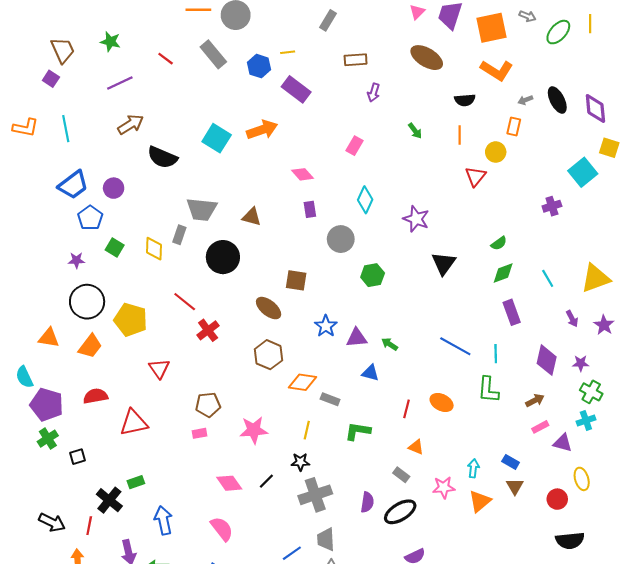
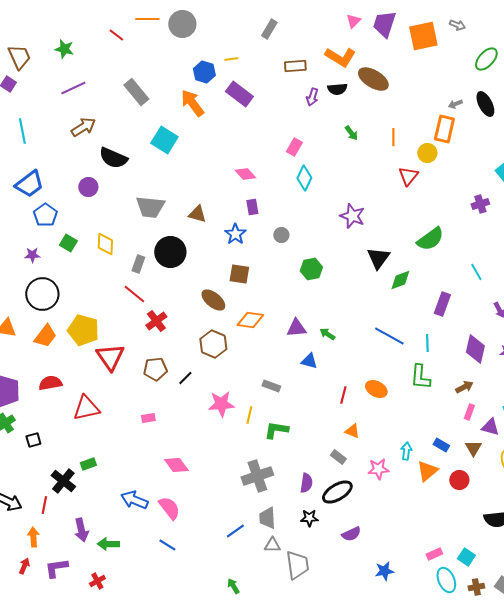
green ellipse: (558, 32) -> (486, 59), moved
gray rectangle: (213, 54) -> (136, 92), moved
brown ellipse: (427, 58) -> (373, 79), moved
red line: (166, 59) -> (116, 35), moved
orange L-shape: (497, 70) -> (340, 57), moved
black semicircle: (465, 100) -> (337, 89), moved
orange rectangle: (514, 127) -> (444, 129), size x1.5
orange arrow: (262, 130) -> (192, 103), moved, turned -108
purple circle: (114, 188) -> (88, 187), moved
cyan diamond: (365, 200) -> (304, 178), moved
gray rectangle: (179, 235) -> (138, 264), moved
gray circle: (341, 239) -> (281, 235), size x0.6
green semicircle: (499, 243) -> (430, 239), size x1.8
green diamond: (503, 273) -> (400, 280), moved
purple rectangle: (512, 312) -> (442, 304), turned 40
yellow pentagon: (131, 320) -> (83, 330), moved
blue star: (326, 326) -> (235, 234), moved
red triangle: (159, 369) -> (110, 357), size x1.4
orange diamond: (303, 382) -> (250, 320), moved
brown pentagon: (208, 405) -> (155, 369), moved
pink rectangle: (540, 427) -> (469, 412), turned -42
pink star: (254, 430) -> (221, 404), moved
green L-shape: (358, 431) -> (276, 430), moved
black star: (300, 462) -> (309, 518), moved
black line: (266, 481) -> (185, 378), moved
brown triangle: (515, 486) -> (473, 448), moved
red circle: (557, 499) -> (459, 480), moved
orange triangle: (480, 501) -> (427, 471), moved
blue arrow: (163, 520) -> (134, 500), moved, turned -56

